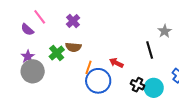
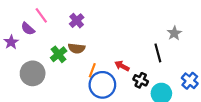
purple star: (28, 57) -> (11, 42), moved
black cross: (137, 85) -> (141, 80), moved

